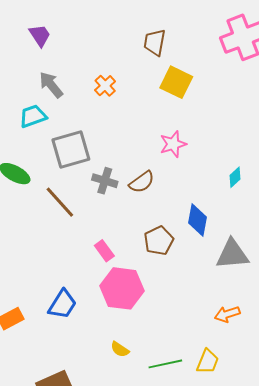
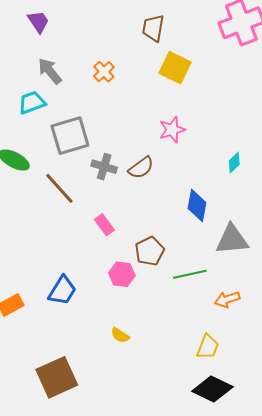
brown pentagon: (159, 241) -> (150, 251), moved
pink rectangle: (104, 251) -> (104, 225), moved
pink hexagon: (122, 288) -> (122, 274), size x0.6
green line: (165, 364) -> (190, 274), moved

